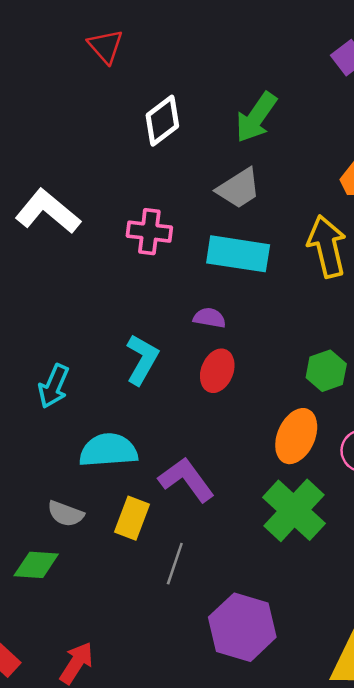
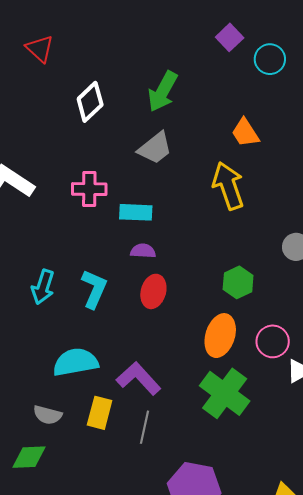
cyan rectangle: (238, 254) -> (136, 212), moved, size x0.7
cyan arrow: (54, 386) -> (43, 287), moved
gray line: (175, 564) -> (144, 427), moved

